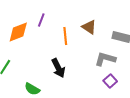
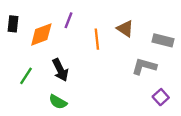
black arrow: (58, 68) -> (60, 70), moved
purple square: (110, 81) -> (161, 97), moved

